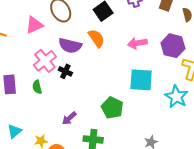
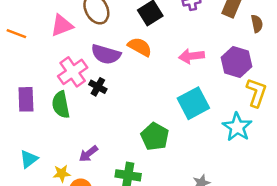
orange semicircle: (96, 38) -> (140, 47), turned -30
cyan square: (141, 80) -> (193, 103), turned -35
green semicircle: (37, 87) -> (61, 105), size x1.5
purple arrow: (69, 118) -> (88, 154), moved

